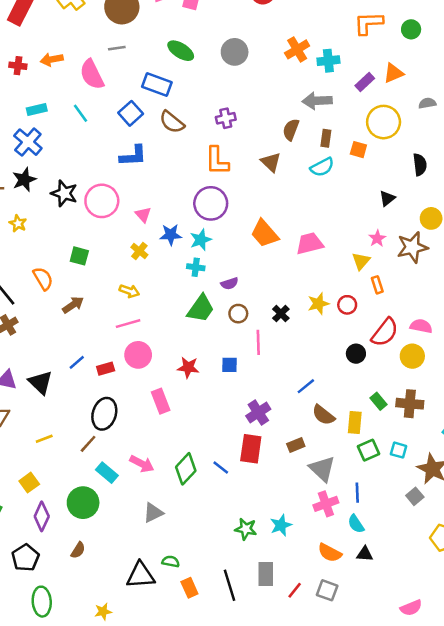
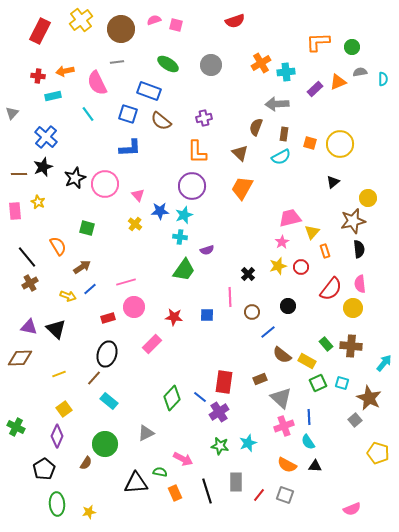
gray semicircle: (427, 103) -> (360, 72), moved
cyan rectangle: (37, 109) -> (53, 96), moved
blue square: (131, 113) -> (128, 114), turned -30
yellow circle: (384, 122) -> (340, 144), moved
black semicircle: (420, 165) -> (359, 249), moved
black star: (64, 193) -> (75, 178), turned 30
orange trapezoid: (265, 233) -> (242, 188), moved, turned 70
pink star: (377, 238) -> (282, 242), moved
pink trapezoid: (310, 243) -> (290, 218), moved
yellow arrow: (129, 291) -> (68, 296), moved
brown circle: (238, 314) -> (252, 312), moved
pink semicircle: (421, 326) -> (360, 284), turned -108
black circle: (356, 354) -> (288, 306), moved
blue line: (77, 362) -> (90, 289), moved
pink rectangle: (161, 401) -> (152, 344), turned 66
purple cross: (258, 412) -> (219, 412), moved
yellow rectangle: (355, 422) -> (307, 361), turned -66
pink arrow: (142, 464) -> (183, 459), moved
yellow square: (29, 483) -> (64, 409), moved
green circle: (83, 503) -> (105, 444), moved
yellow star: (103, 612) -> (89, 512), moved

